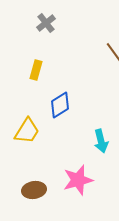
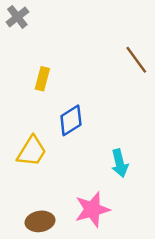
gray cross: (46, 23) -> (17, 17), moved

